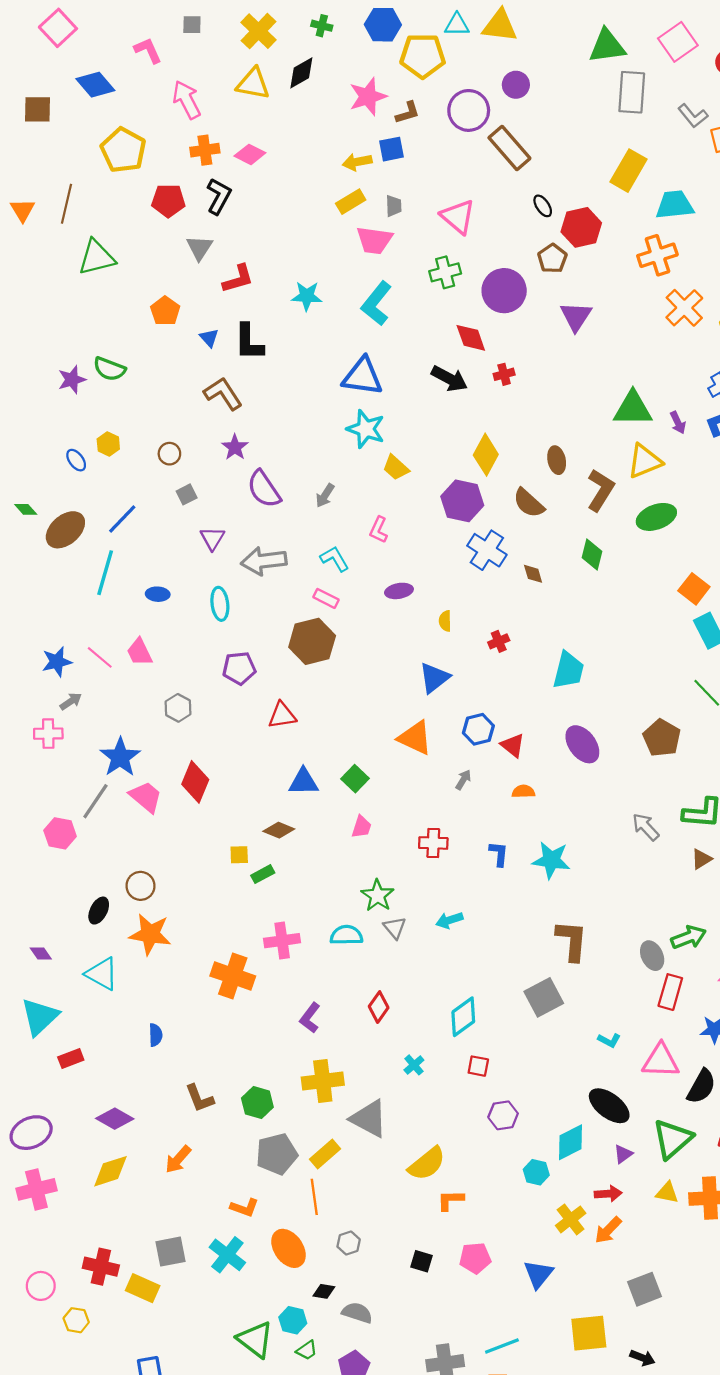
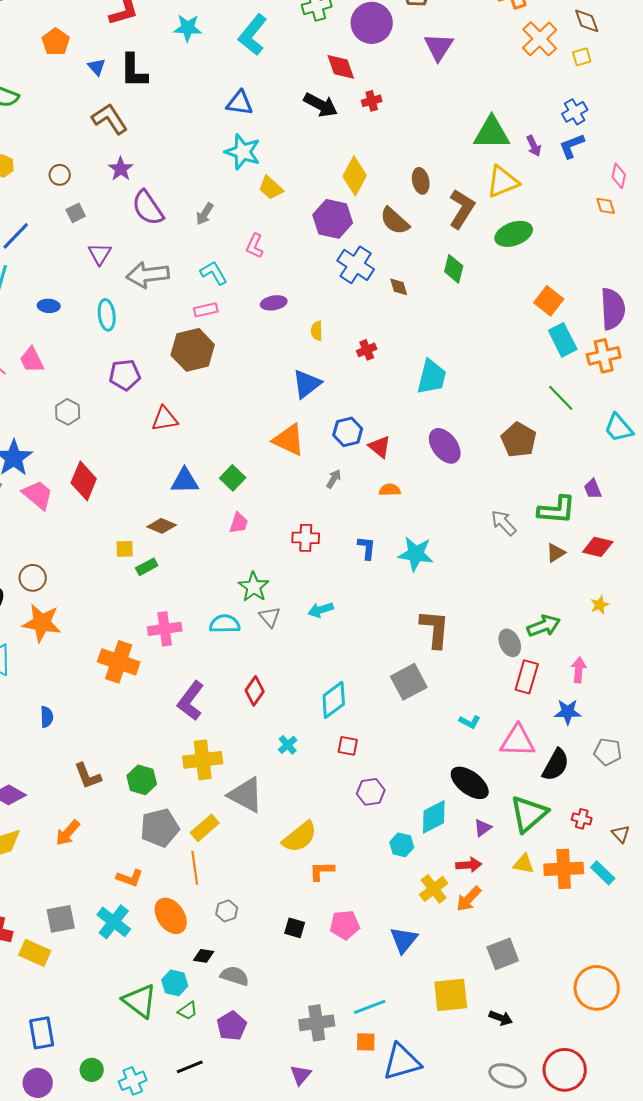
blue triangle: (363, 376) -> (240, 103), size x0.7
pink rectangle: (326, 598) -> (206, 310), turned -40
purple L-shape: (310, 1018) -> (191, 701), size x1.4

